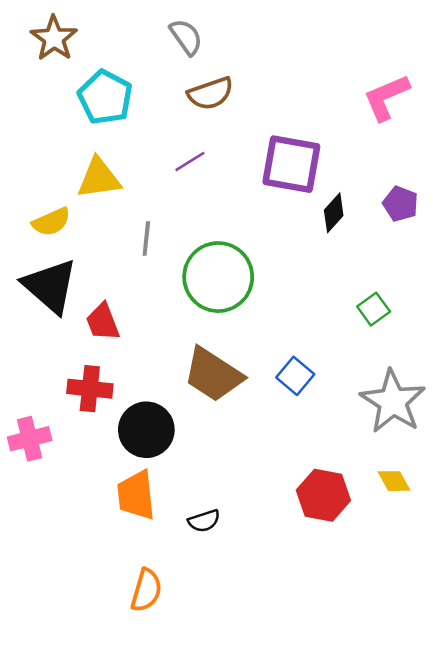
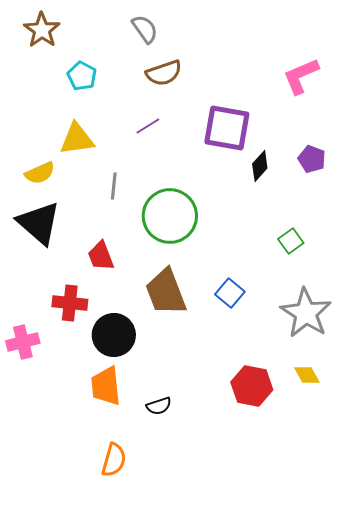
cyan pentagon: (105, 97) -> (82, 76), size x0.7
red trapezoid: (103, 322) -> (101, 256), moved
brown trapezoid: (213, 375) -> (166, 292), turned 36

